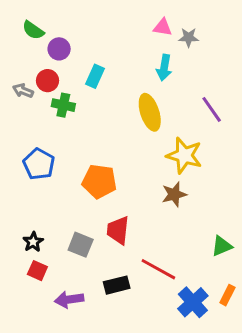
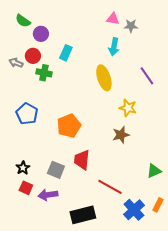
yellow star: (184, 155) -> (128, 108), size x0.7
orange pentagon: (99, 181) -> (69, 126), turned -30
black rectangle: (117, 285) -> (83, 215), moved, size x1.4
purple arrow: (69, 299) -> (48, 195), moved

